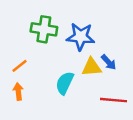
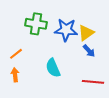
yellow triangle: (92, 67) -> (86, 33), moved, turned -30
cyan semicircle: (65, 83) -> (53, 68), turned -48

